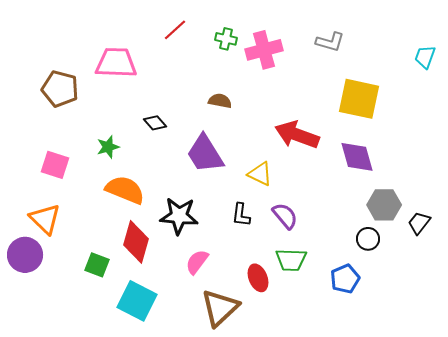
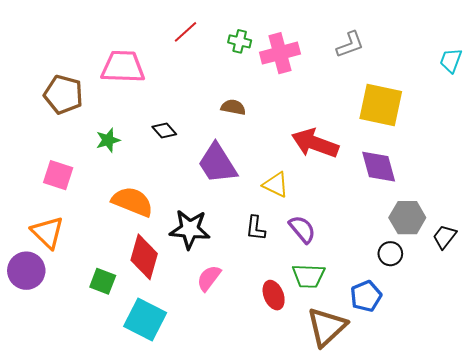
gray L-shape: (330, 42) -> (350, 45), turned -36
green star: (108, 147) -> (108, 140), moved
brown triangle: (220, 308) -> (327, 327), moved

